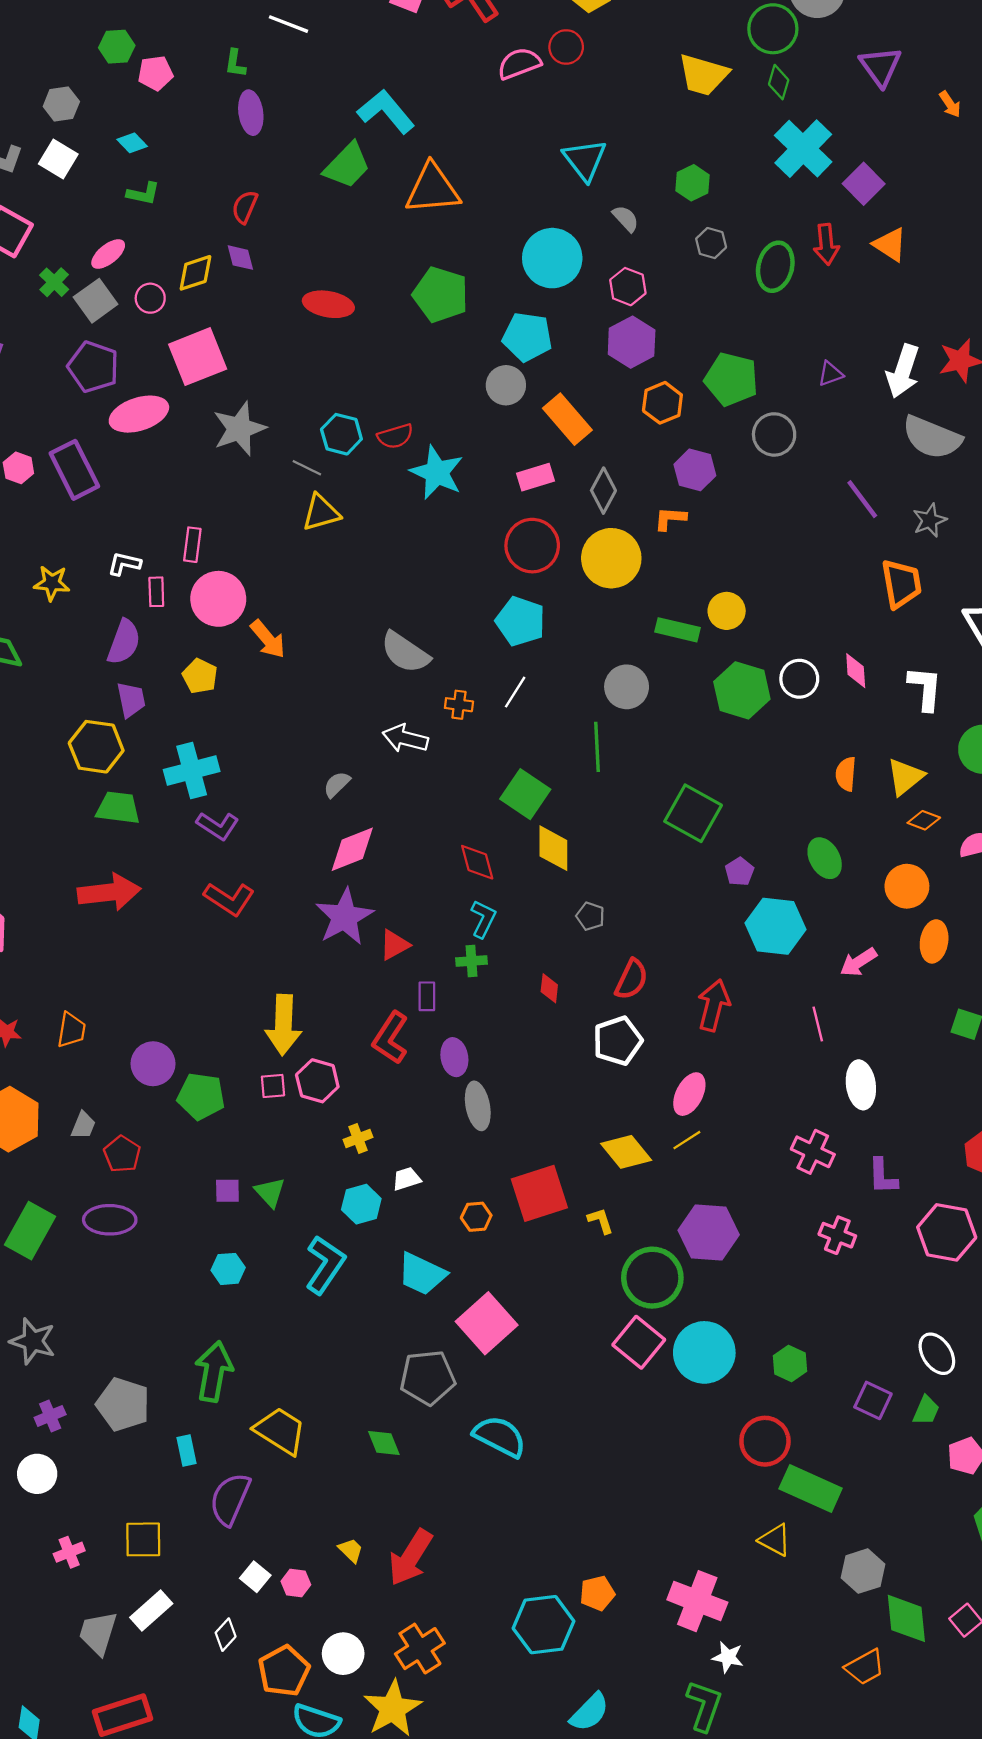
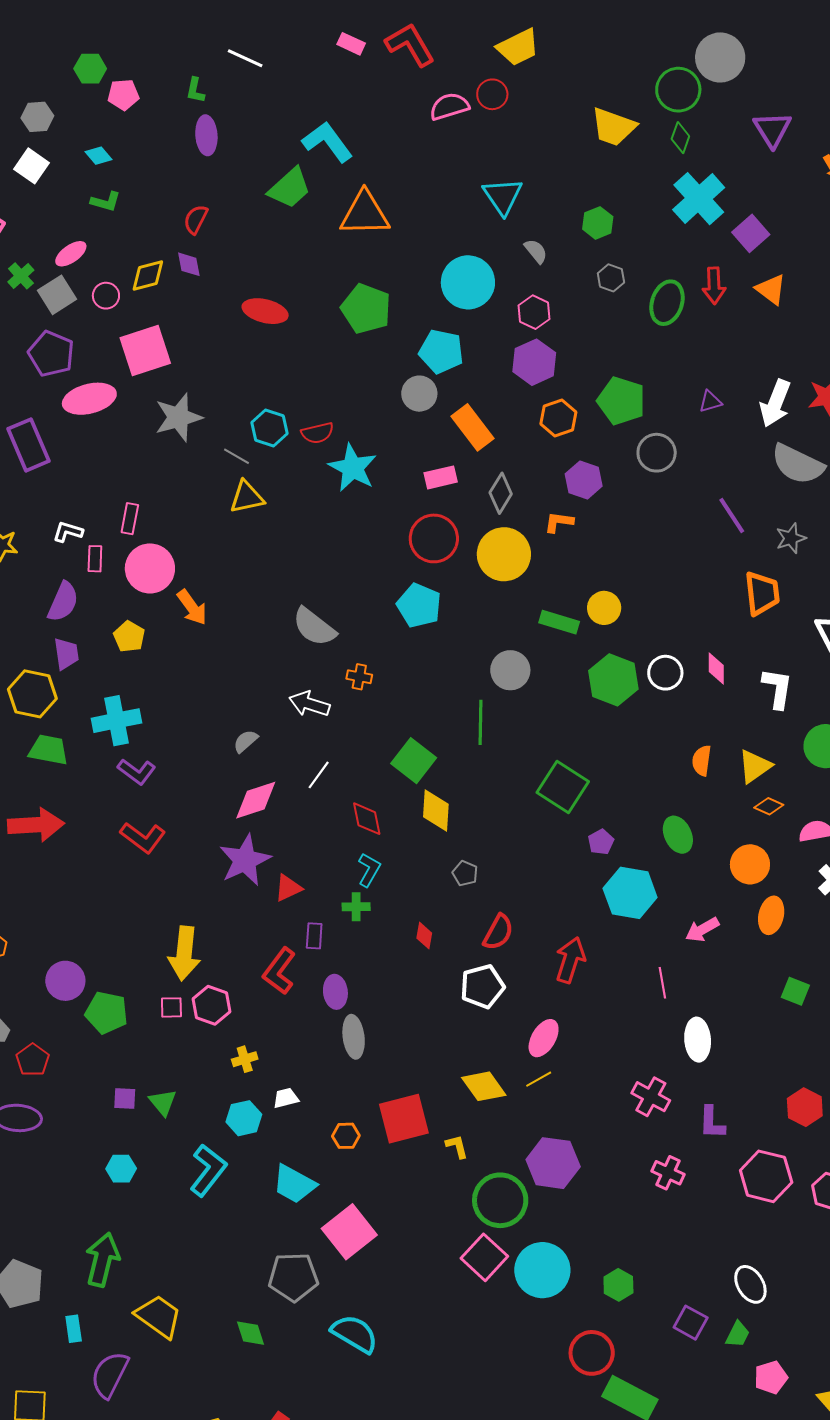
white line: (515, 692) -> (319, 775), moved

